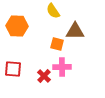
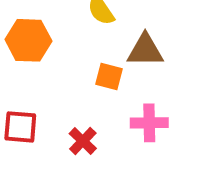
pink cross: (62, 67) -> (149, 123), moved

